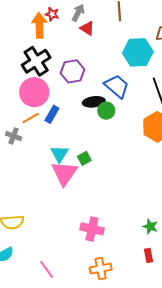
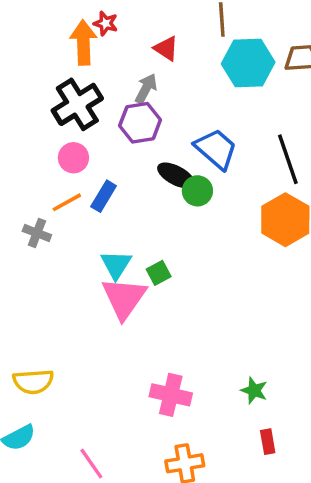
gray arrow: (78, 13) -> (146, 89), moved
cyan hexagon: (138, 52) -> (248, 63), moved
pink circle: (34, 92) -> (73, 158), size x0.6
black ellipse: (94, 102) -> (176, 175), turned 35
green star: (150, 227) -> (254, 390), moved

